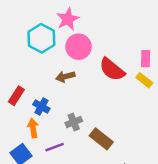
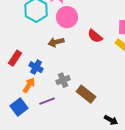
red semicircle: (112, 69) -> (95, 36), size x0.7
orange arrow: (33, 128) -> (29, 85), turned 42

